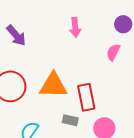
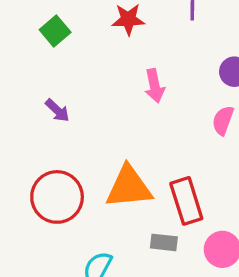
purple arrow: (16, 35) -> (57, 110), size x0.7

